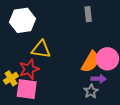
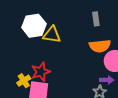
yellow triangle: (41, 49) -> (52, 35), moved
orange semicircle: (90, 62) -> (100, 46), moved, turned 55

